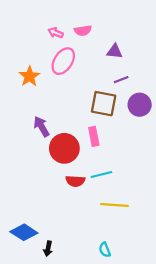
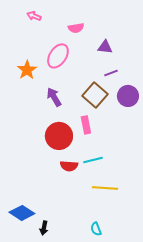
pink arrow: (56, 33) -> (34, 16), moved
brown square: (104, 104) -> (95, 95), turned 30
purple arrow: (41, 127) -> (54, 97), moved

